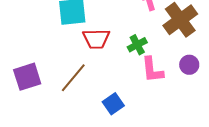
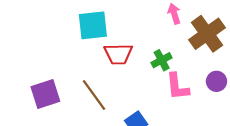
brown line: (73, 78) -> (94, 95), turned -76

